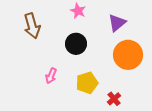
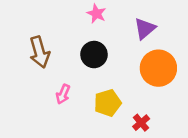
brown arrow: (32, 26) -> (39, 52), moved

